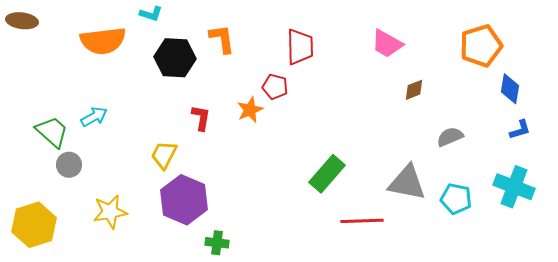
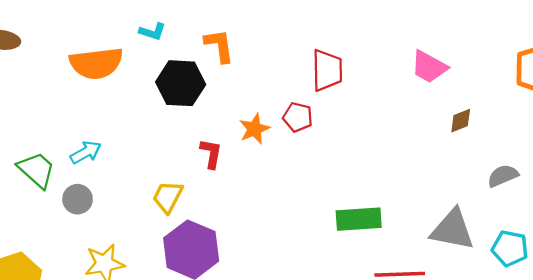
orange L-shape: (222, 39) -> (219, 46), moved
orange star: (250, 110) -> (254, 129), moved
gray circle: (69, 165) -> (78, 199), moved
green rectangle: (327, 174) -> (359, 219), turned 45

